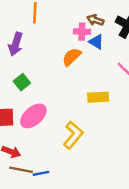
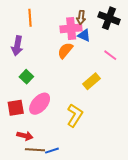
brown arrow: (95, 20) -> (81, 17), turned -96
pink cross: (82, 32) -> (71, 28), size x1.5
yellow rectangle: (98, 97) -> (91, 81), turned -30

